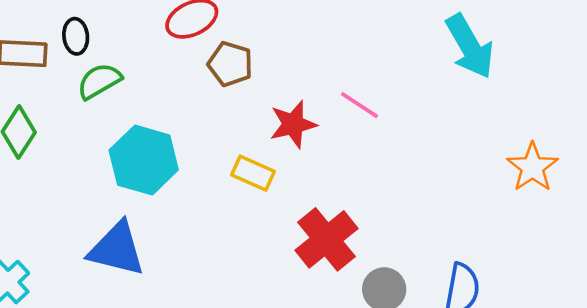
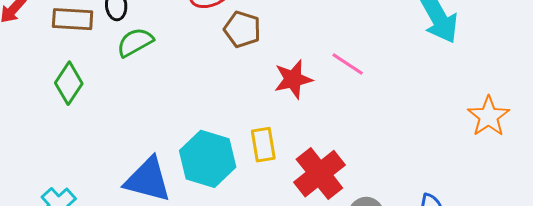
cyan hexagon: (144, 160) -> (208, 159), moved
yellow rectangle: (253, 173) -> (263, 145), moved, turned 56

